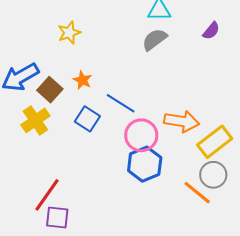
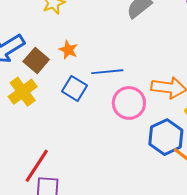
blue line: (121, 103) -> (107, 72), turned -36
blue hexagon: (145, 164) -> (166, 137), moved

